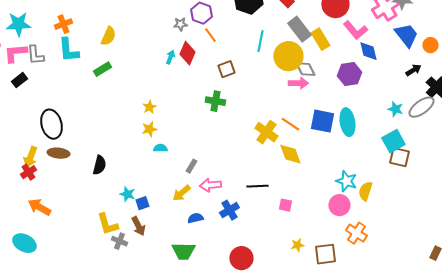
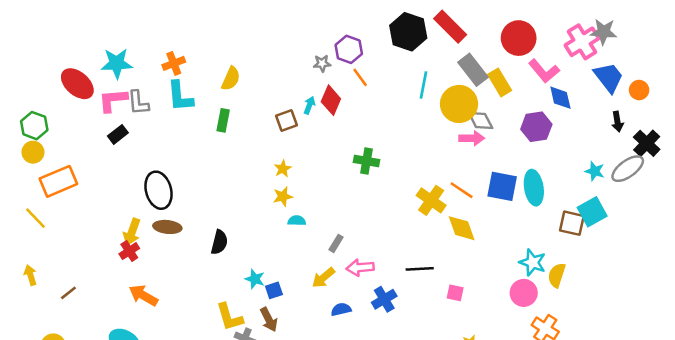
green rectangle: (102, 69) -> (223, 120), turned -48
brown square: (226, 69) -> (287, 120), moved
black arrow: (413, 70) -> (618, 122), turned 112
brown square: (399, 157) -> (572, 223), moved

